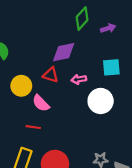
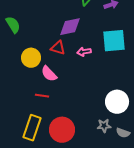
cyan square: (111, 67) -> (114, 41), size x1.4
white circle: (101, 101) -> (117, 102), moved

